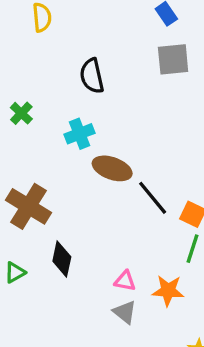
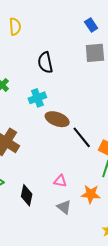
black diamond: (62, 259) -> (27, 195), moved
pink triangle: (125, 281) -> (60, 181), moved

